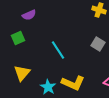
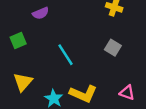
purple semicircle: (29, 15) -> (41, 13), moved

